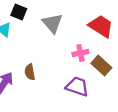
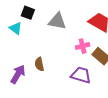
gray triangle: (52, 23) -> (57, 21), turned -36

